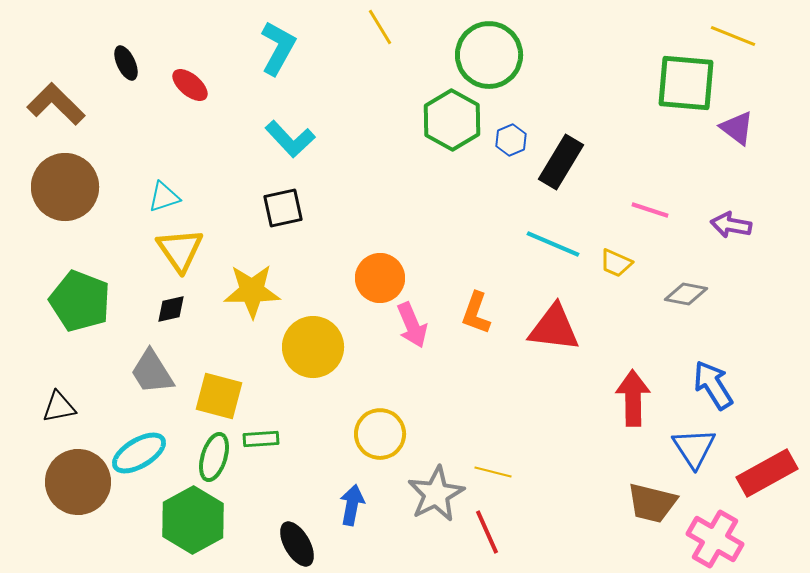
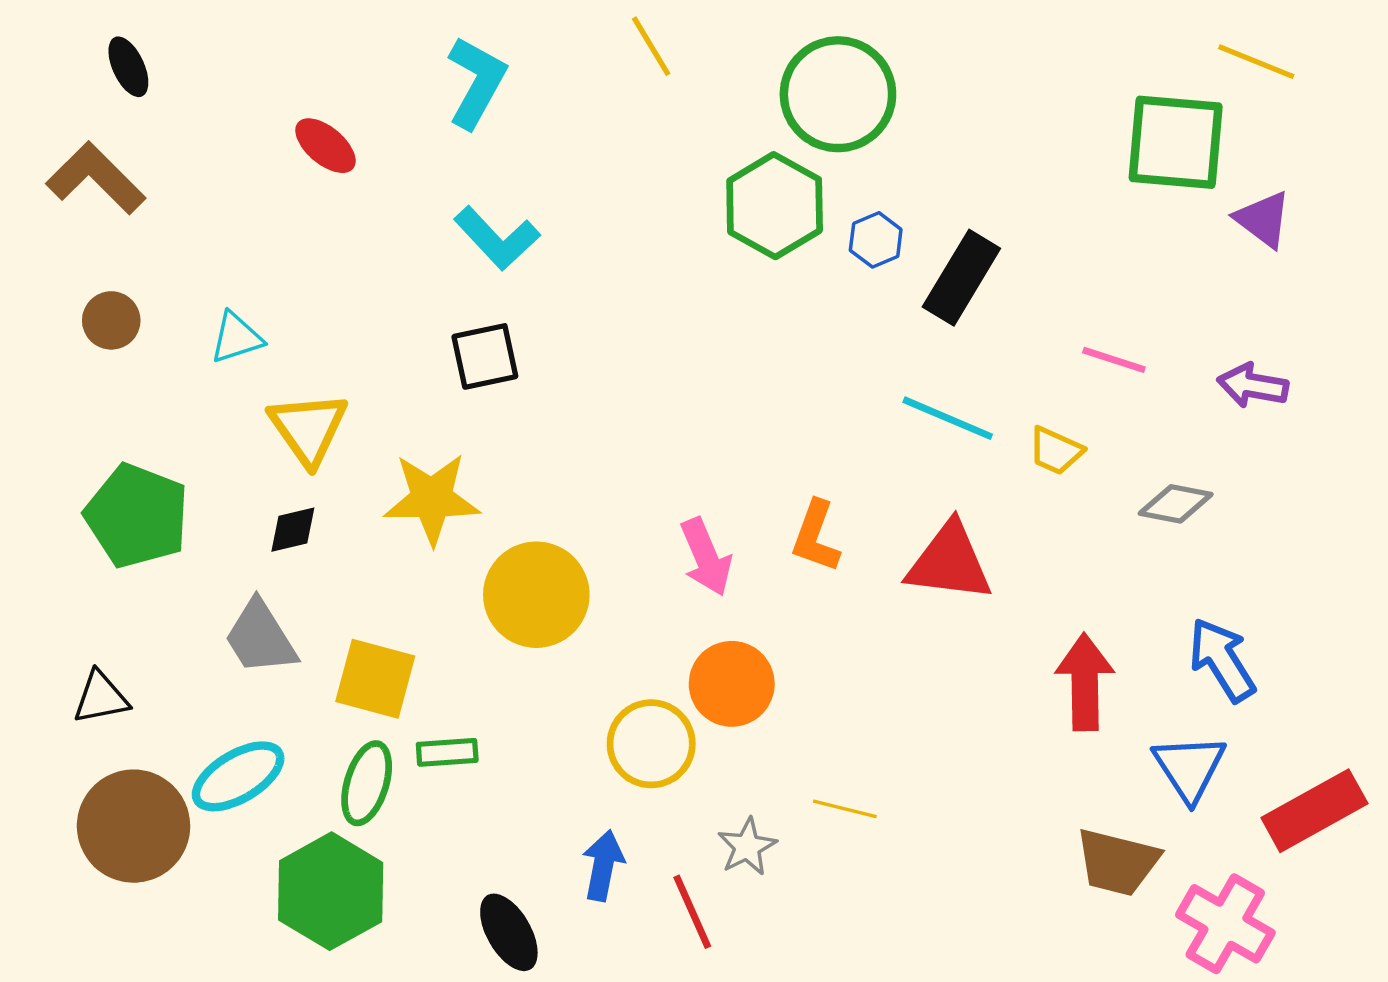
black ellipse: (126, 63) -> (128, 67), moved
brown circle: (65, 187) -> (111, 320), size x0.5
cyan triangle: (164, 197) -> (236, 338), moved
orange circle: (380, 278) -> (732, 684), moved
gray star: (436, 494) -> (747, 847), size x0.6
red line: (487, 532) -> (692, 912), moved

